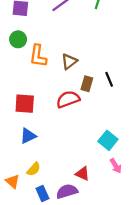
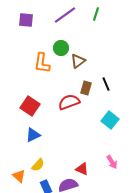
green circle: (18, 39) -> (61, 48), moved
brown triangle: (69, 62) -> (78, 61), moved
red square: (25, 104) -> (30, 106), turned 30
cyan square: (108, 140) -> (110, 120), moved

